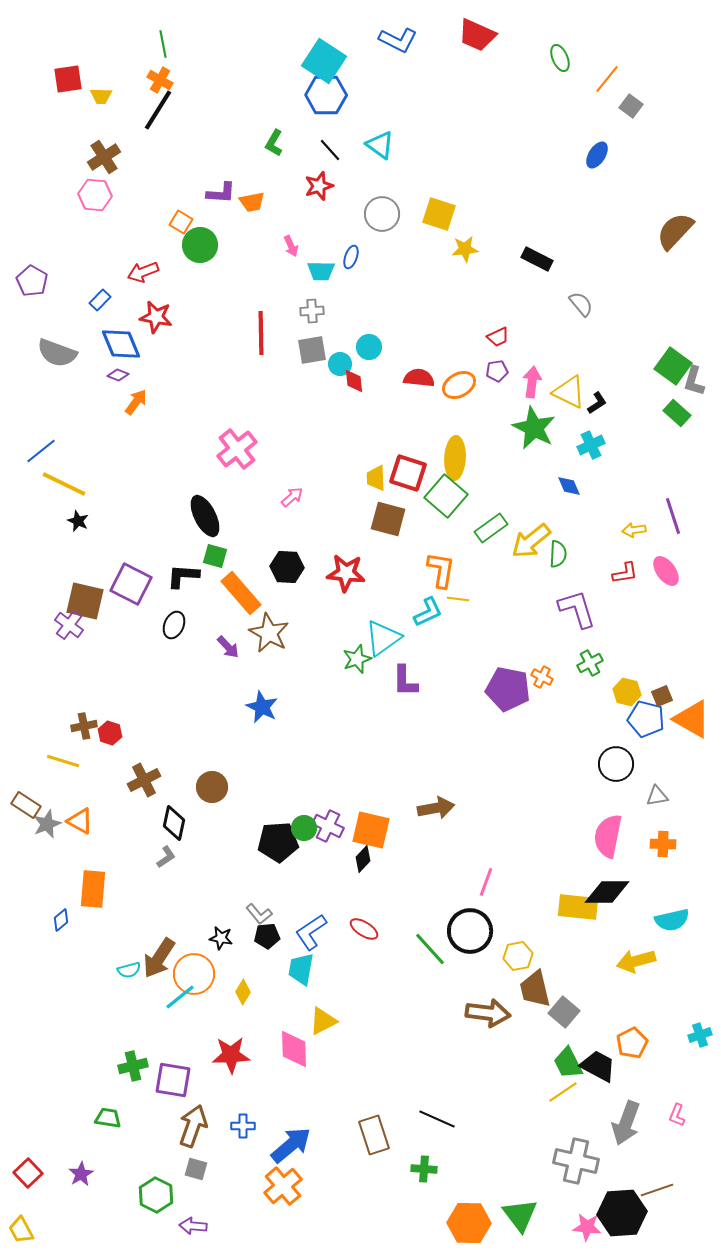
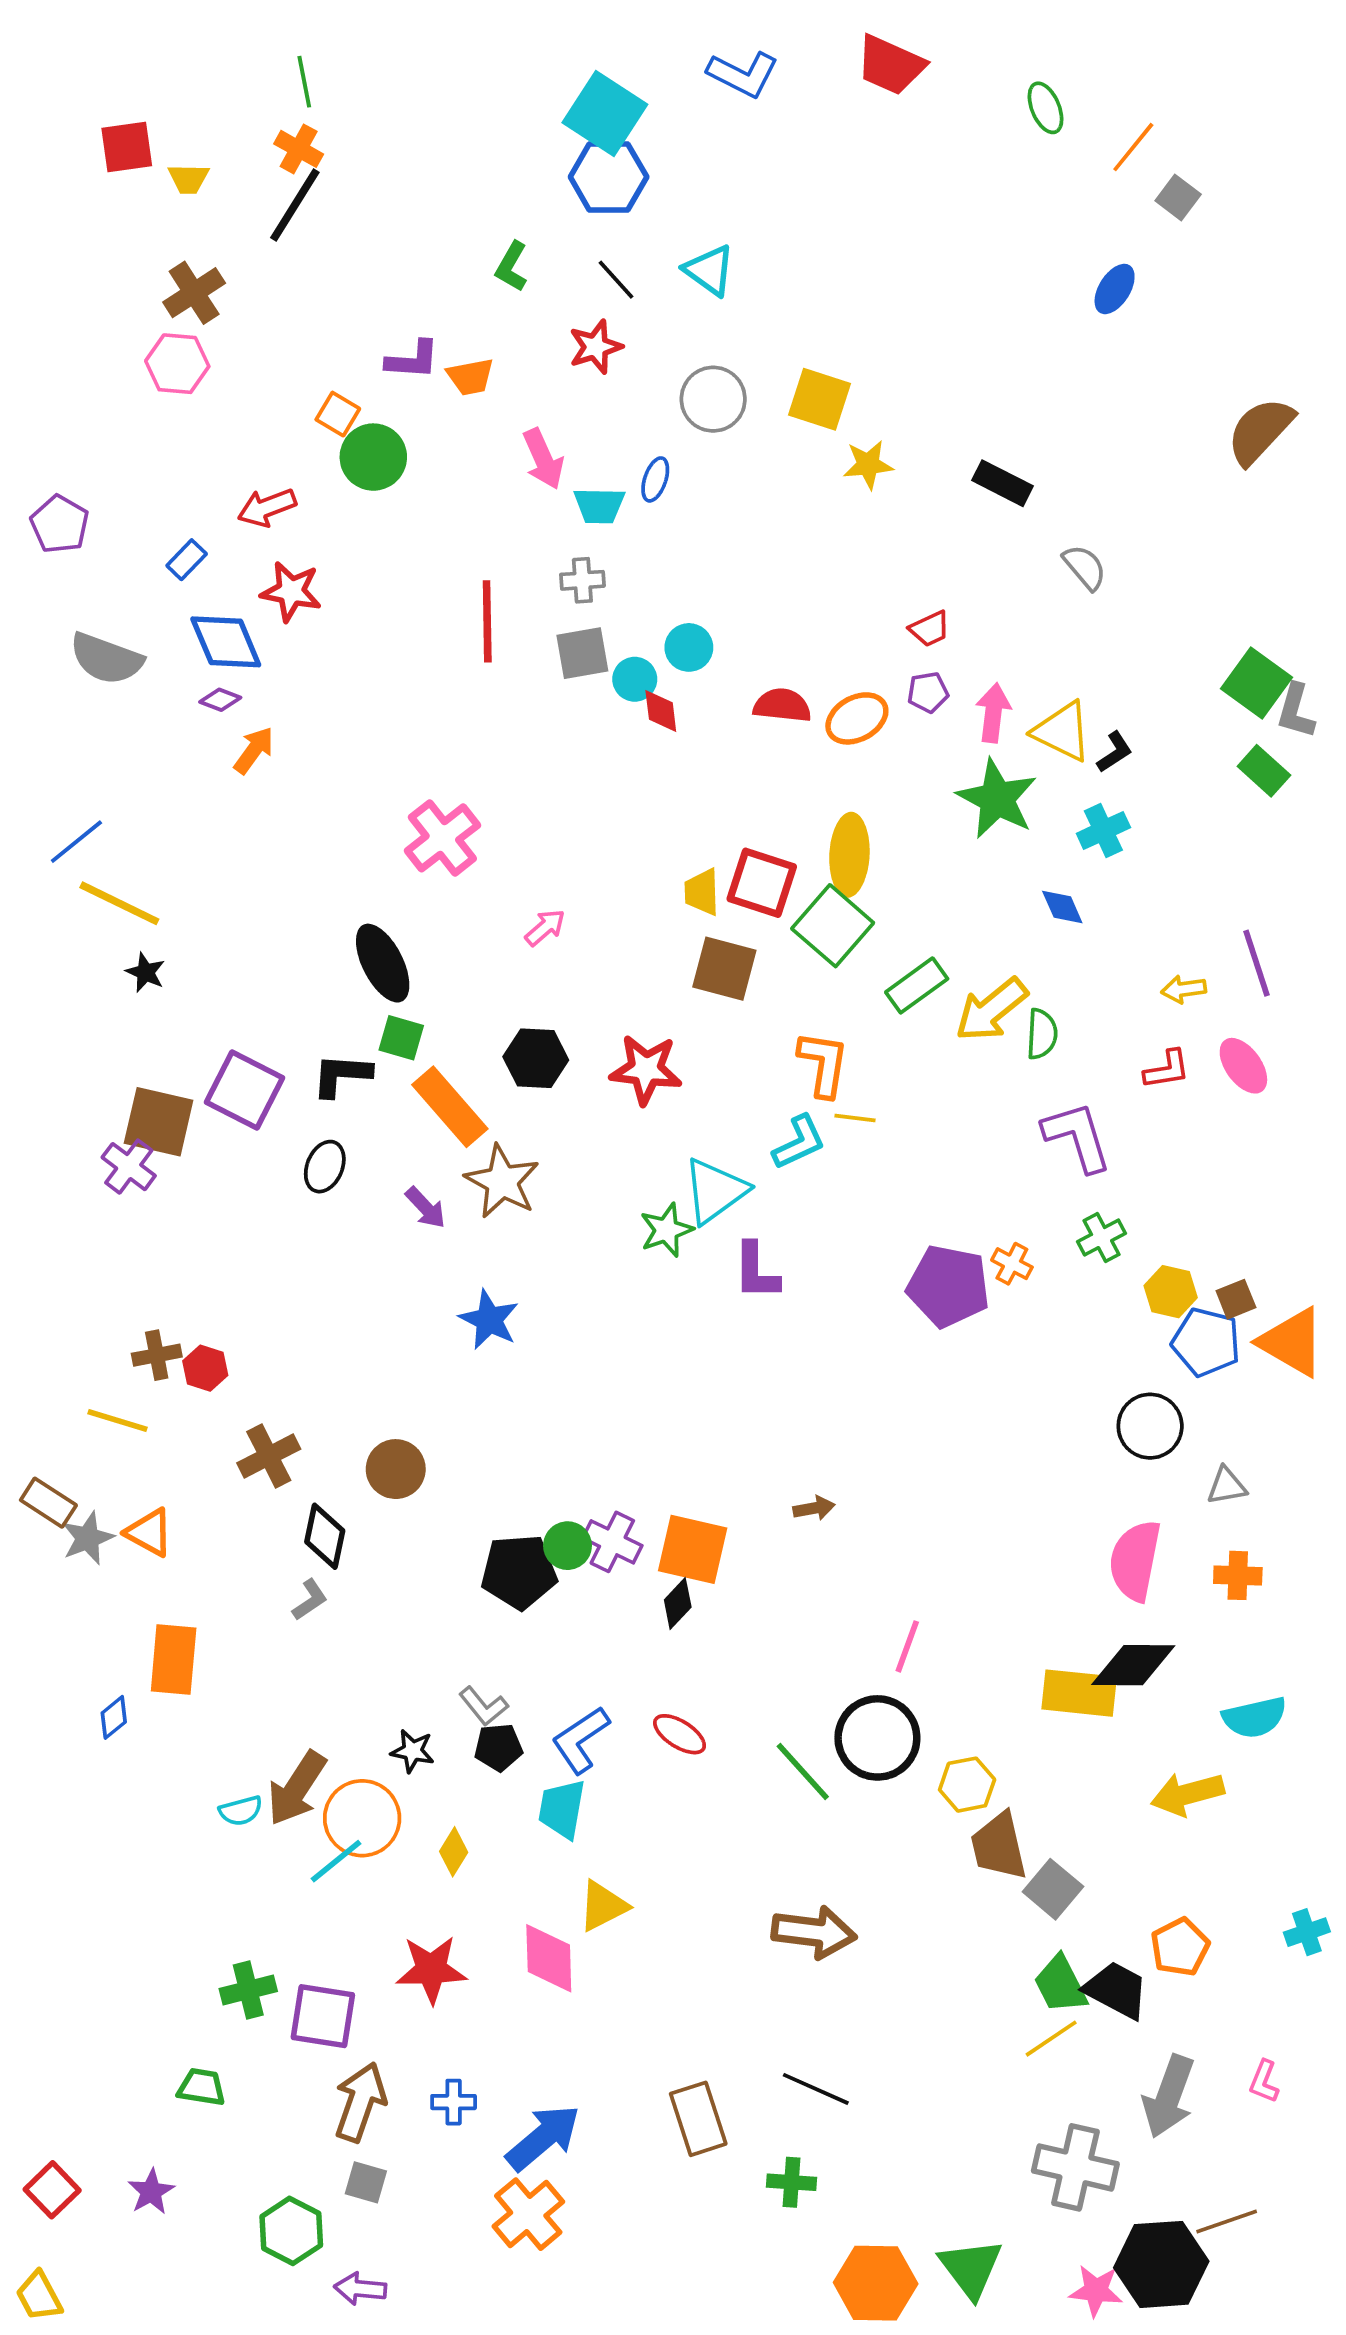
pink arrow: (291, 246) -> (543, 459), size x1.5
brown arrow: (436, 808) -> (814, 1508), size x0.6
brown arrow: (488, 1013) -> (814, 1932), moved

